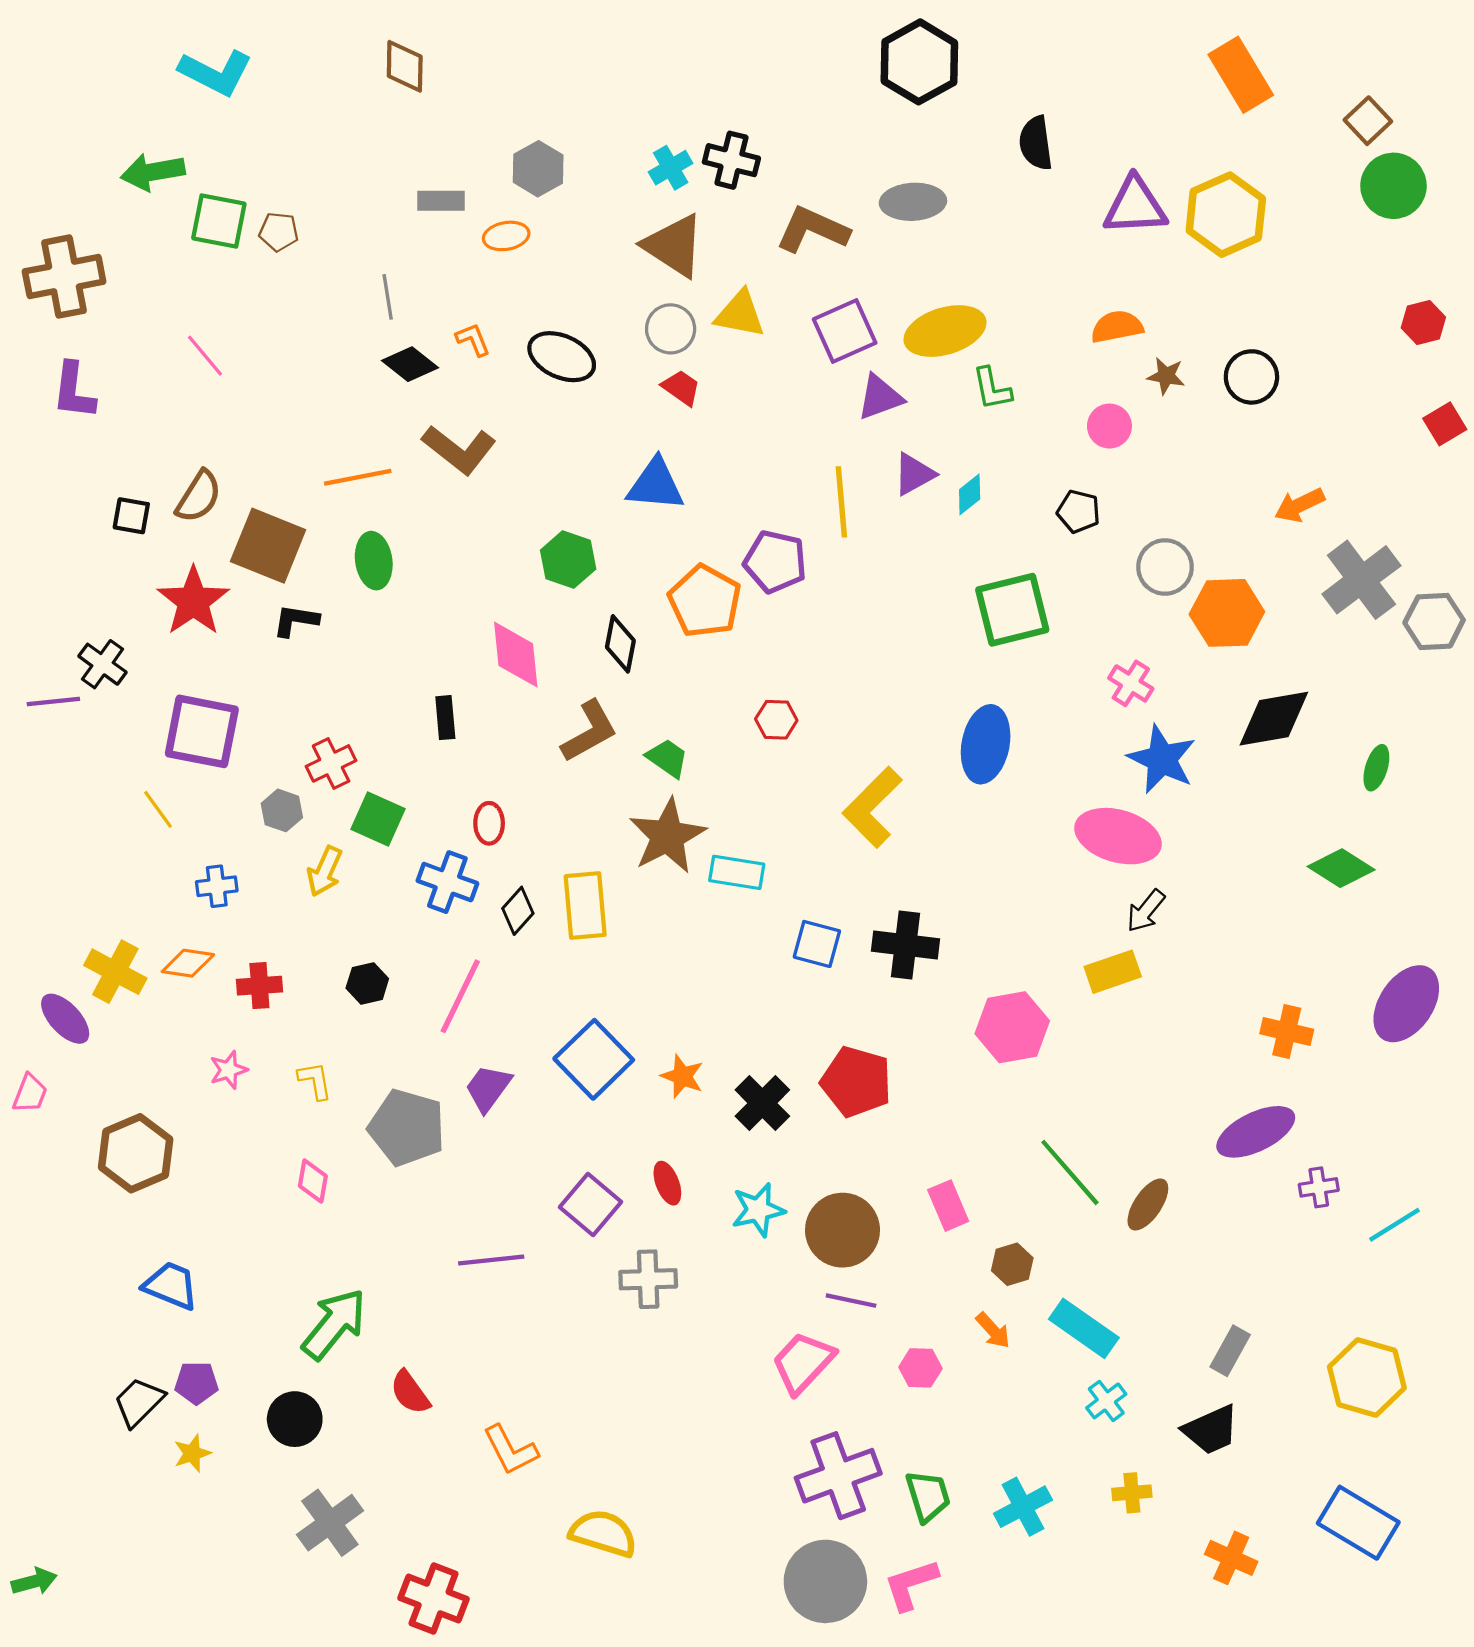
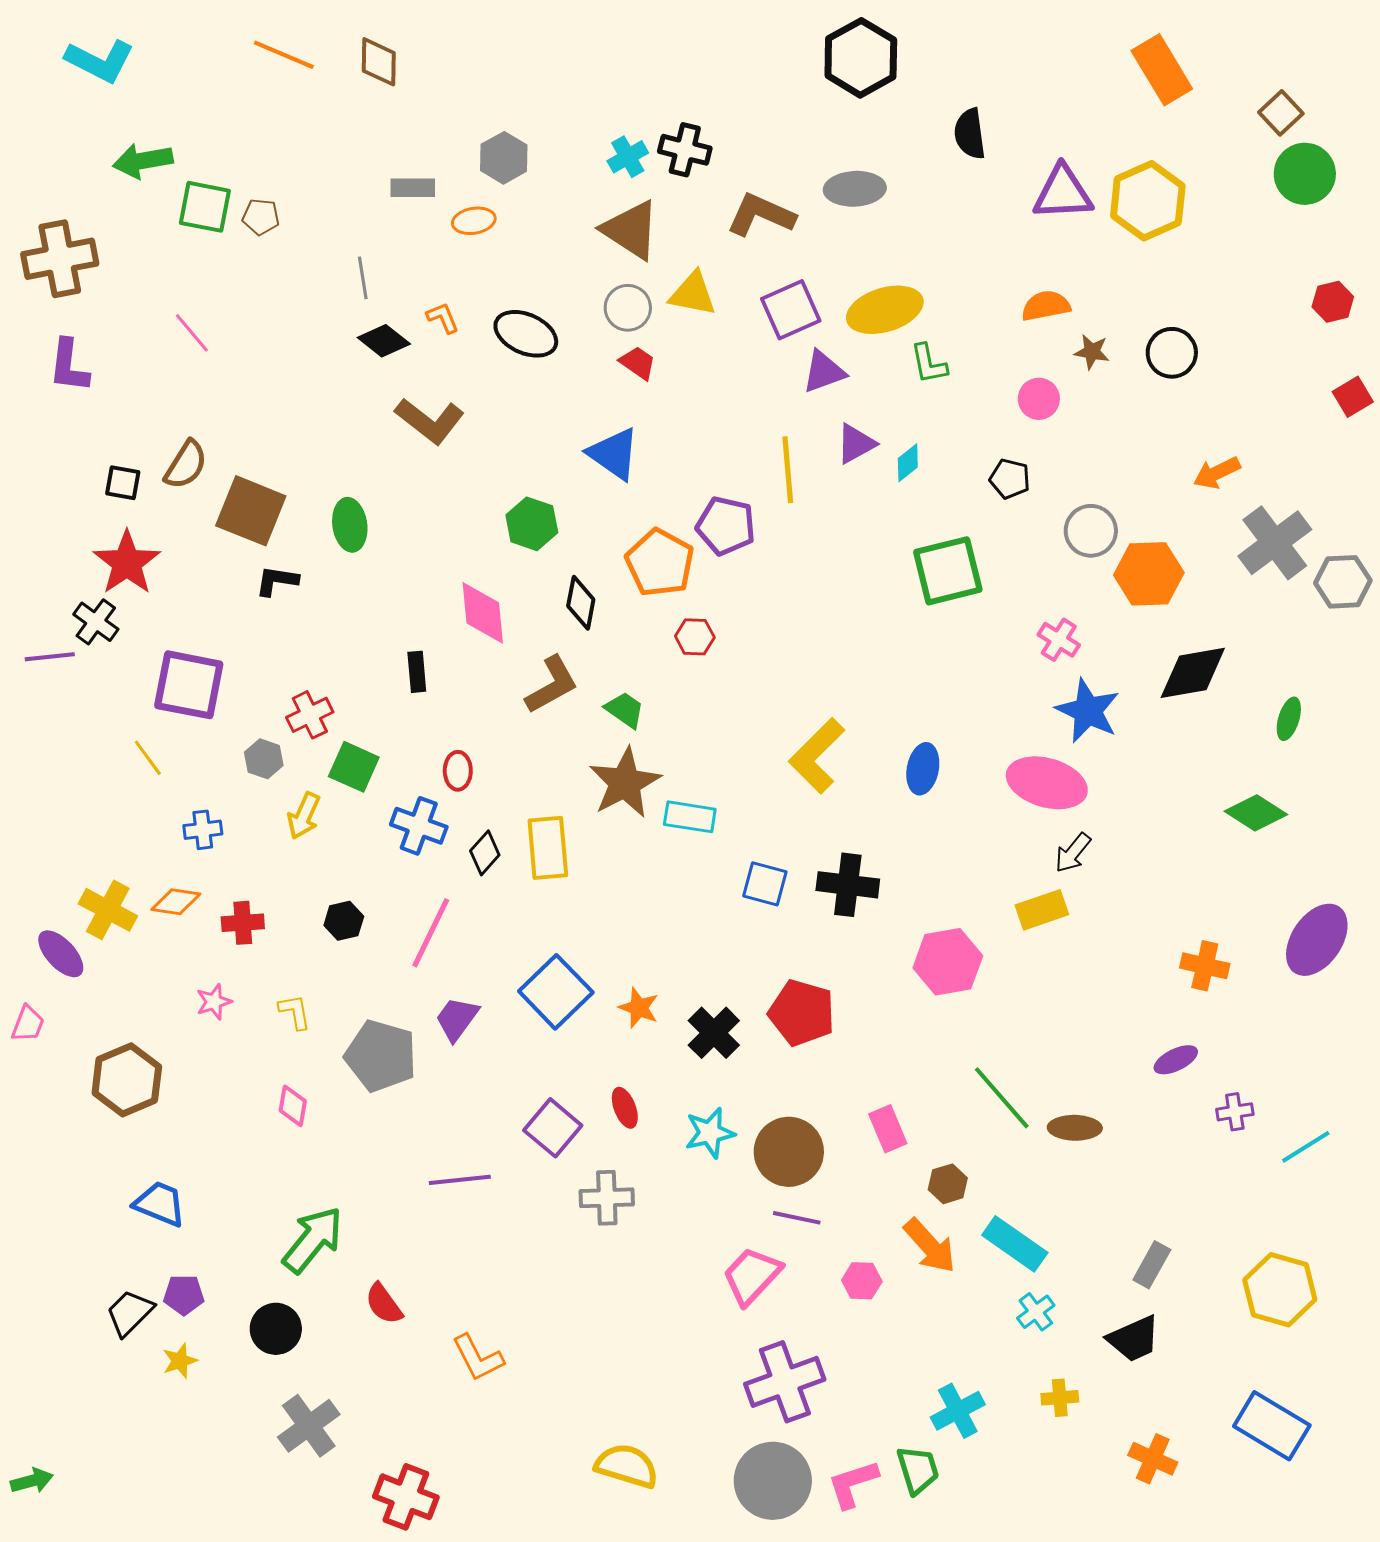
cyan L-shape: (216, 73) -> (100, 61), moved
orange line: (358, 477) -> (284, 55), moved, turned 34
blue triangle: (656, 485) -> (614, 454), turned 30
red star: (193, 601) -> (127, 563), moved
red hexagon: (776, 720) -> (695, 637), moved
blue ellipse: (986, 744) -> (923, 769), moved, size x0.7
purple ellipse: (1256, 1132) -> (1176, 1060), size x0.6
brown ellipse: (1148, 1204) -> (1075, 1128), turned 57
orange arrow: (993, 1330) -> (930, 1246), size x1.6
green trapezoid: (928, 1496) -> (918, 1470), moved
yellow semicircle: (603, 1533) -> (627, 1466), moved

